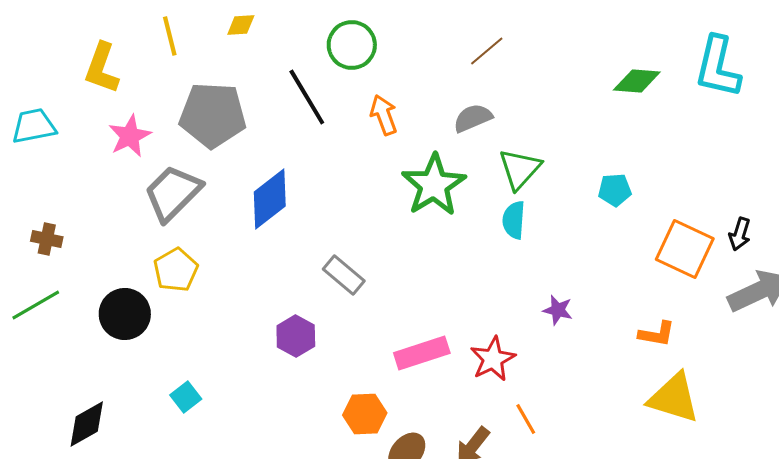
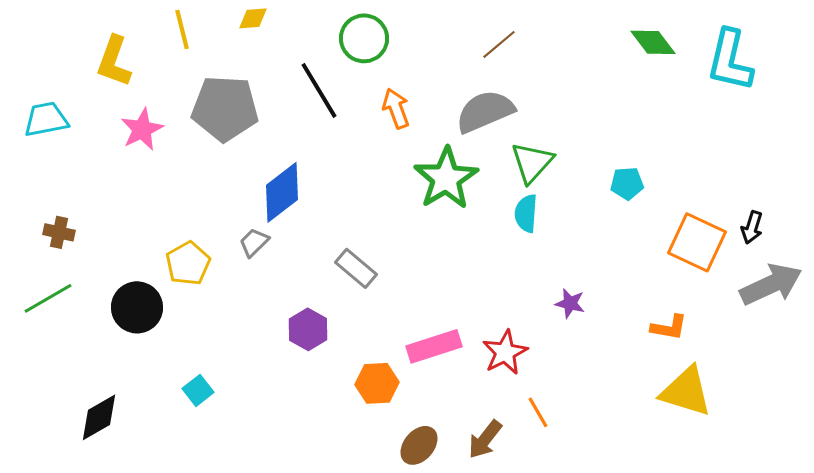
green diamond: (637, 81) -> (653, 42), moved, turned 48
gray semicircle: (473, 118) -> (485, 111), size x1.5
gray trapezoid: (173, 193) -> (254, 242), moved, size x0.5
orange hexagon: (365, 414) -> (377, 383), moved

